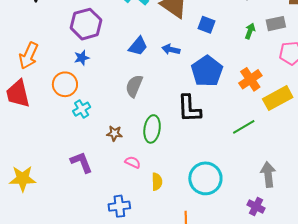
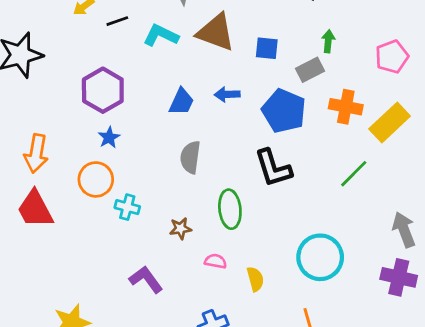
gray rectangle: (276, 24) -> (310, 70), moved
orange cross: (250, 79) -> (346, 107), turned -30
cyan cross: (82, 109) -> (127, 207), turned -30
purple cross: (256, 206) -> (399, 277), size x1.4

